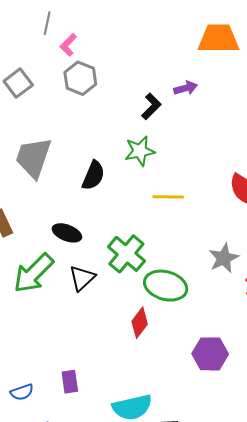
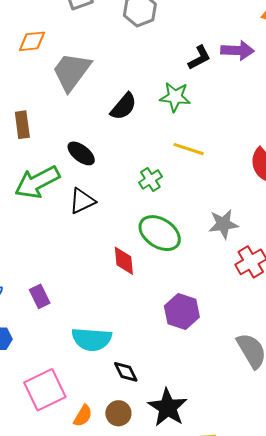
purple arrow: (186, 88) -> (238, 50), size x1.4
green cross: (126, 254) -> (150, 179), moved, size x0.6
red diamond: (140, 323) -> (124, 261), turned -60
purple rectangle: (70, 382) -> (40, 296), turned -35

